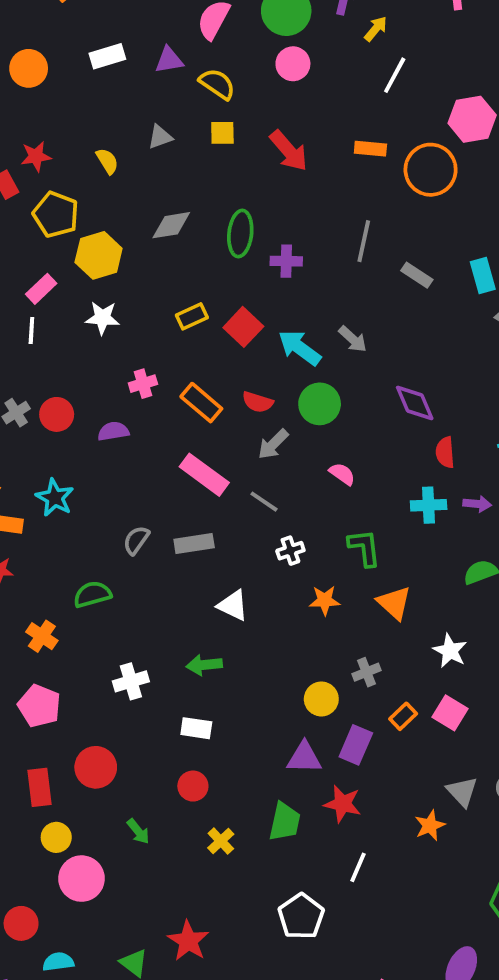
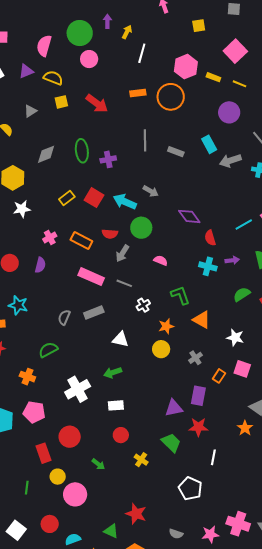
purple semicircle: (113, 431) -> (40, 265), turned 126
cyan cross: (429, 505) -> (208, 266), turned 30
white cross: (131, 681) -> (78, 389), size x1.4
yellow circle: (321, 699) -> (161, 349), moved
green trapezoid: (285, 822) -> (171, 443), turned -45

